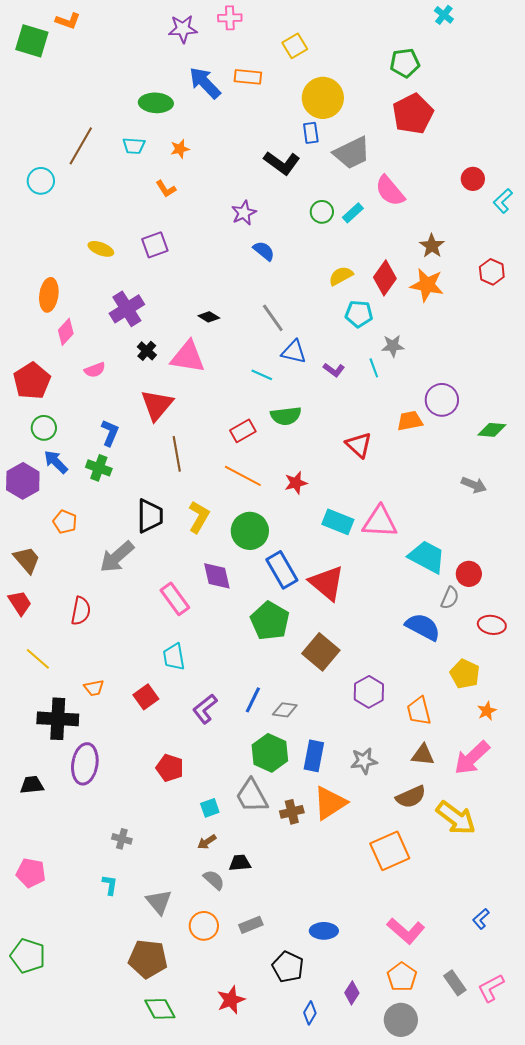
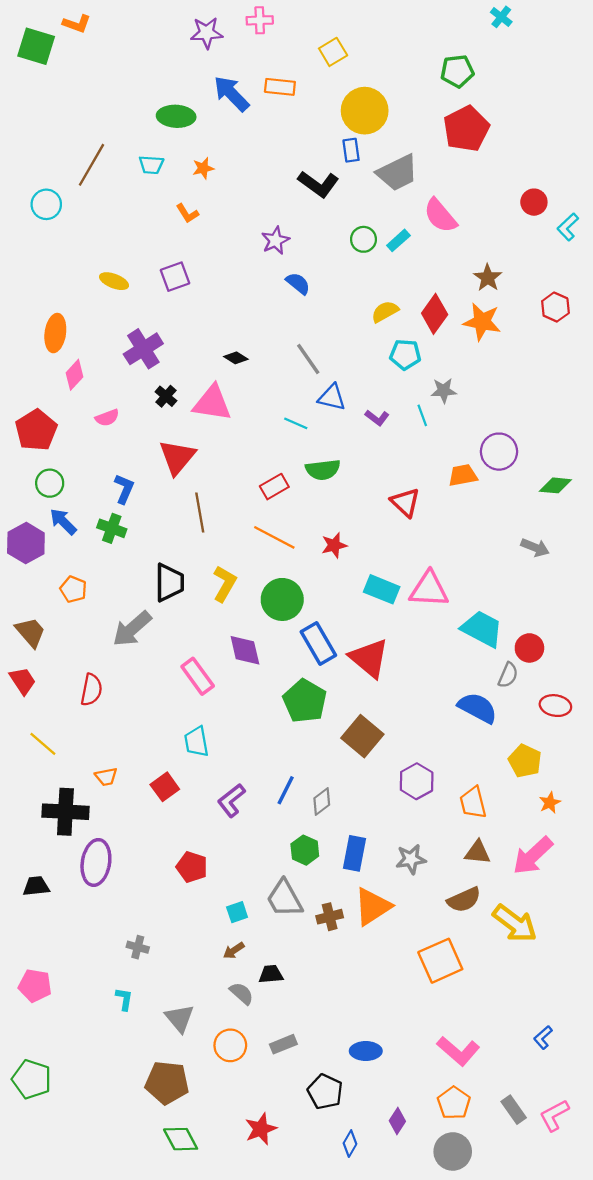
gray diamond: (285, 710) -> (322, 802), turned -45
green hexagon: (270, 753) -> (305, 850), size x0.7

